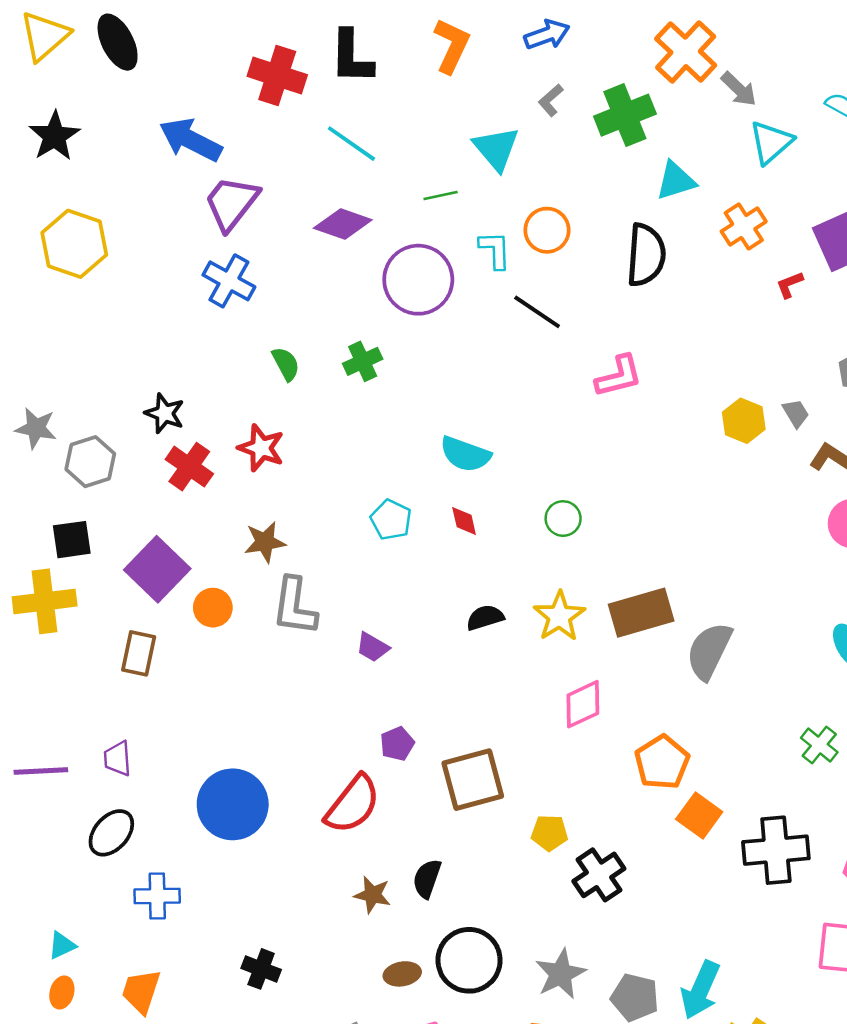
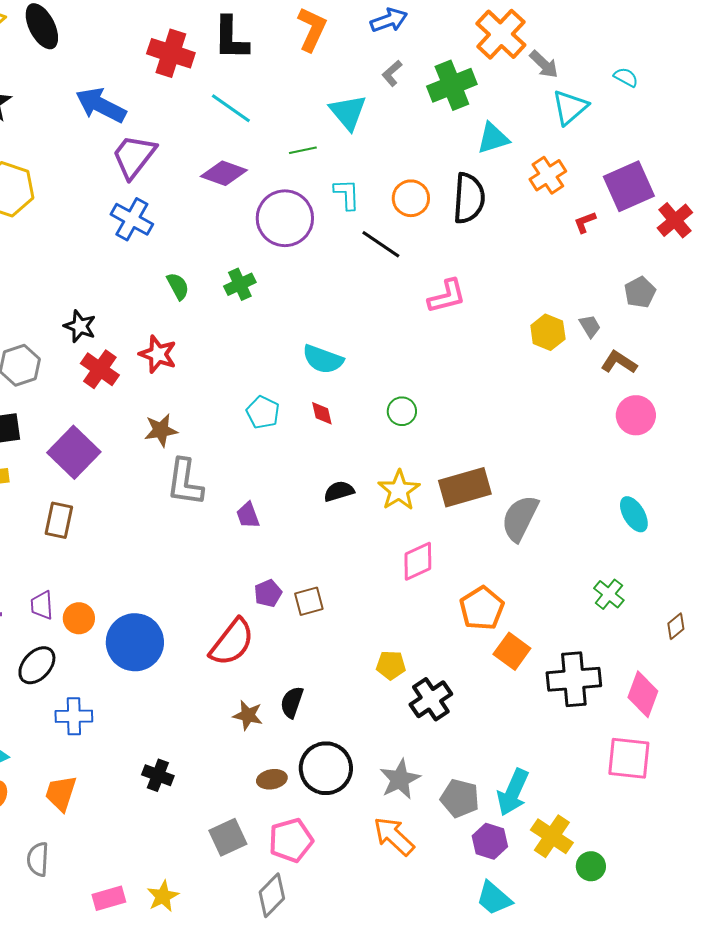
orange circle: (547, 230) -> (411, 198), moved
orange circle: (213, 608) -> (79, 618), moved
purple trapezoid: (372, 647) -> (248, 515), turned 40
brown square: (473, 780) -> (309, 601), moved, size x0.6

